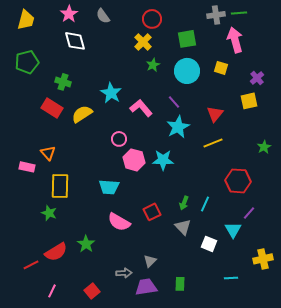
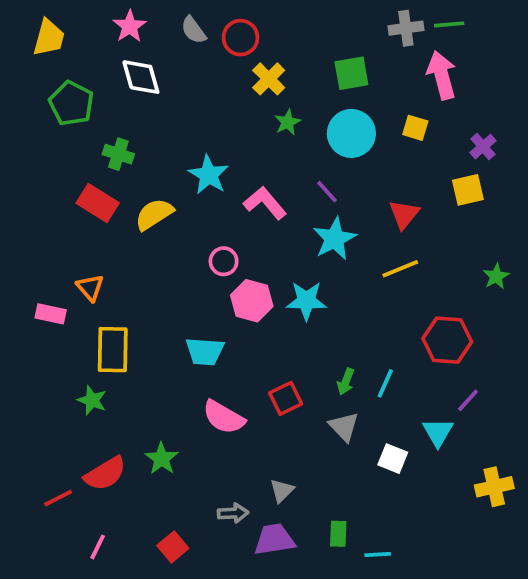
red circle: (152, 19) -> (241, 38), moved
green pentagon: (27, 62) -> (71, 103), moved, turned -30
cyan line: (231, 278) -> (378, 554), moved

